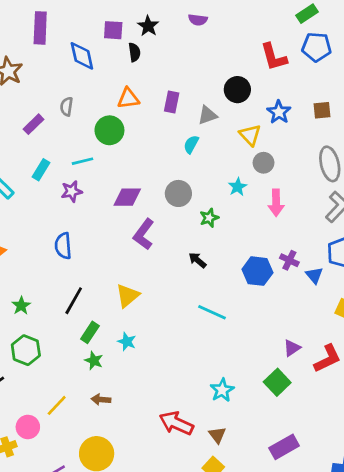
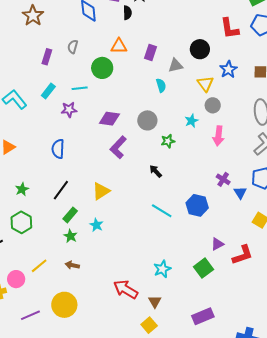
purple rectangle: (34, 124) -> (47, 57), turned -35
cyan semicircle: (191, 144) -> (161, 85), turned 128
blue hexagon: (257, 271) -> (197, 205), moved

